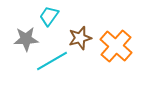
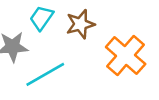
brown star: (80, 38) -> (80, 24), moved

